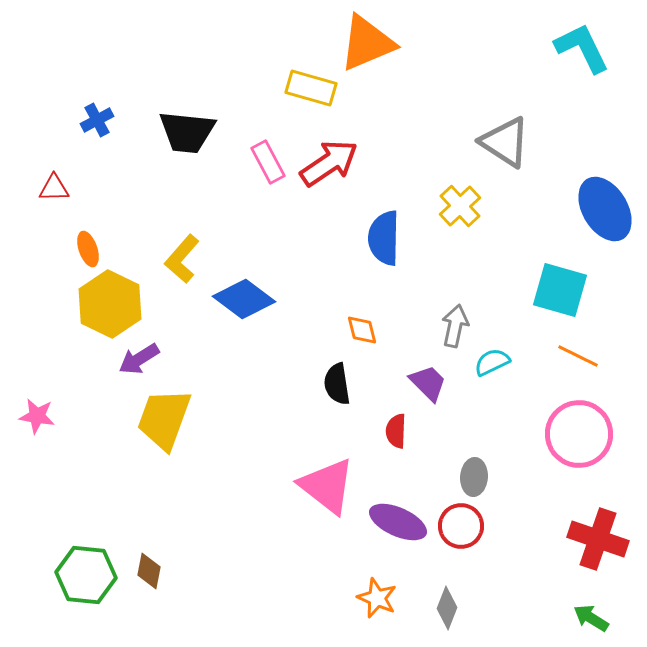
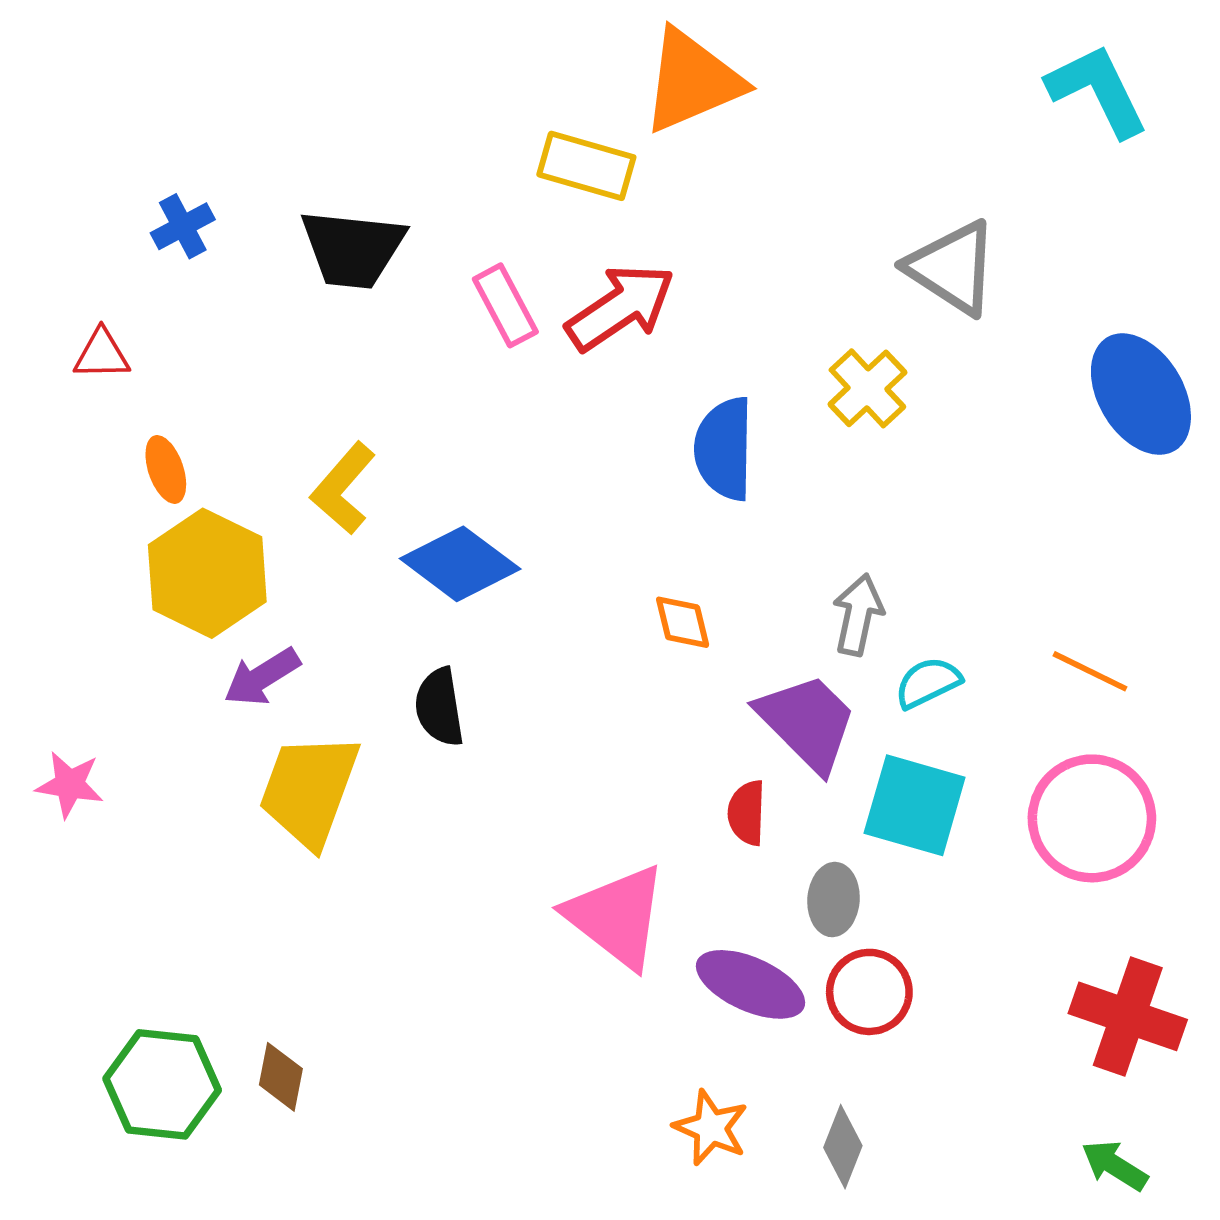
cyan square: (560, 290) -> (915, 805), moved
purple trapezoid: (428, 383) -> (807, 722), size x1.5
black semicircle: (337, 384) -> (439, 707), moved
gray ellipse: (474, 477) -> (834, 900), moved

